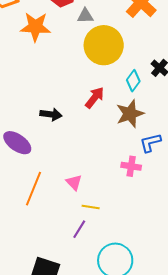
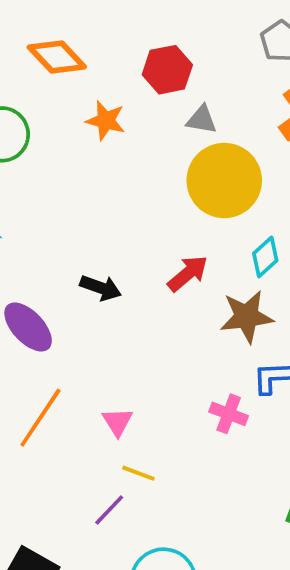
orange star: (35, 27) -> (106, 121), size x0.7

